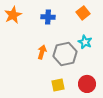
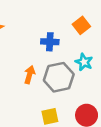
blue cross: (48, 17) -> (50, 42), moved

